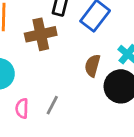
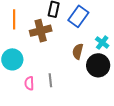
gray line: (52, 105) -> (50, 80), turned -32

